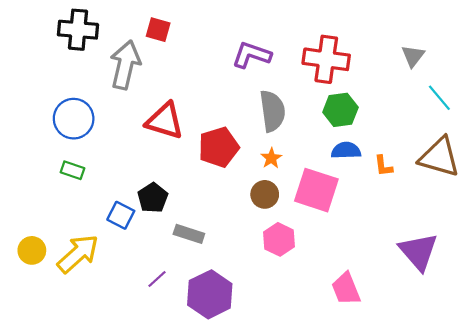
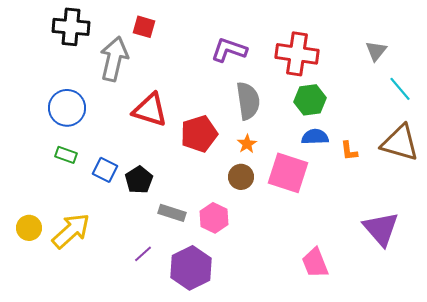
blue square: (121, 215) -> (105, 170), moved
pink hexagon: (279, 239) -> (214, 218), moved

